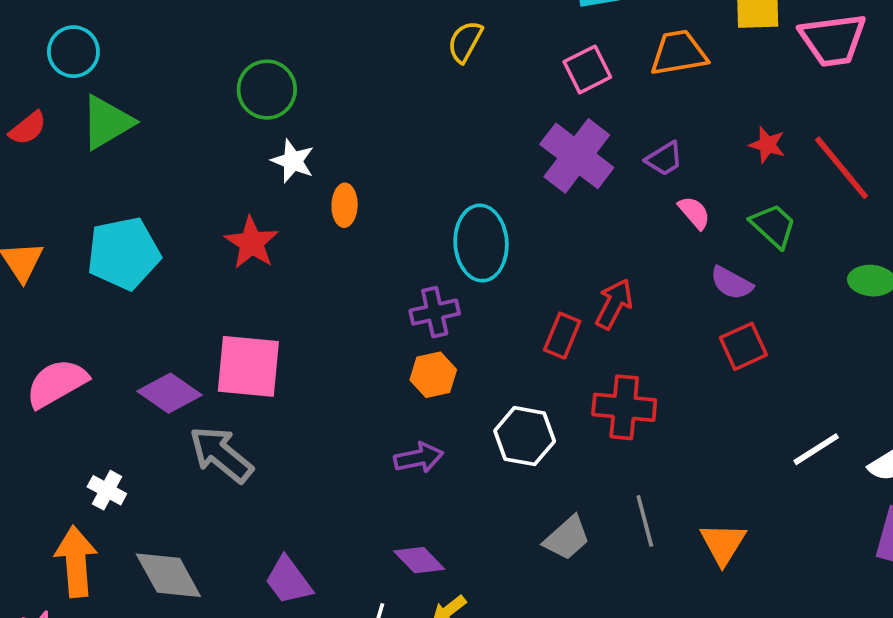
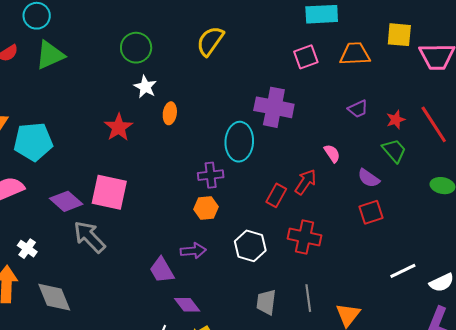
yellow semicircle: (465, 42) -> (210, 41), moved, size x1.4
red star: (767, 145) -> (396, 120), moved, turned 30
purple cross: (577, 156) -> (274, 107), moved, turned -33
purple trapezoid: (664, 159) -> (358, 109), moved
pink semicircle: (694, 213) -> (332, 153), moved
cyan pentagon: (124, 253) -> (33, 142), moved
gray trapezoid: (567, 538) -> (266, 302), turned 132
purple trapezoid: (288, 581) -> (162, 270), moved

